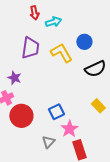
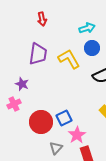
cyan arrow: (53, 22) -> (87, 28), moved
red circle: (21, 116) -> (41, 122), moved

